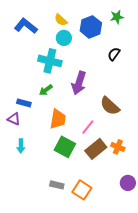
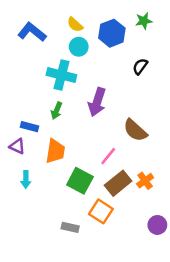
green arrow: (46, 90) -> (57, 111), turned -32
orange trapezoid: (58, 119) -> (55, 151), moved
orange cross: (118, 147) -> (145, 181), turned 32
orange square: (82, 190) -> (101, 211), moved

